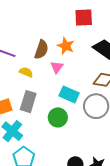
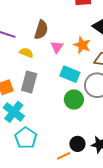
orange star: (66, 46) -> (82, 45), moved
green circle: (58, 117) -> (74, 99), moved

